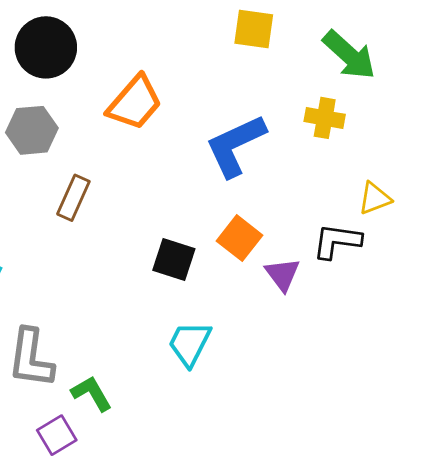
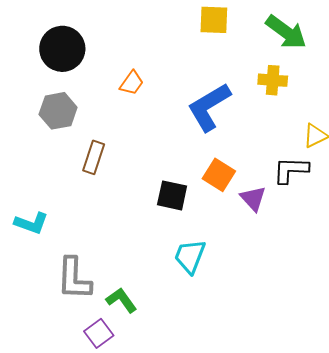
orange trapezoid: (135, 103) -> (132, 83), size x0.6

